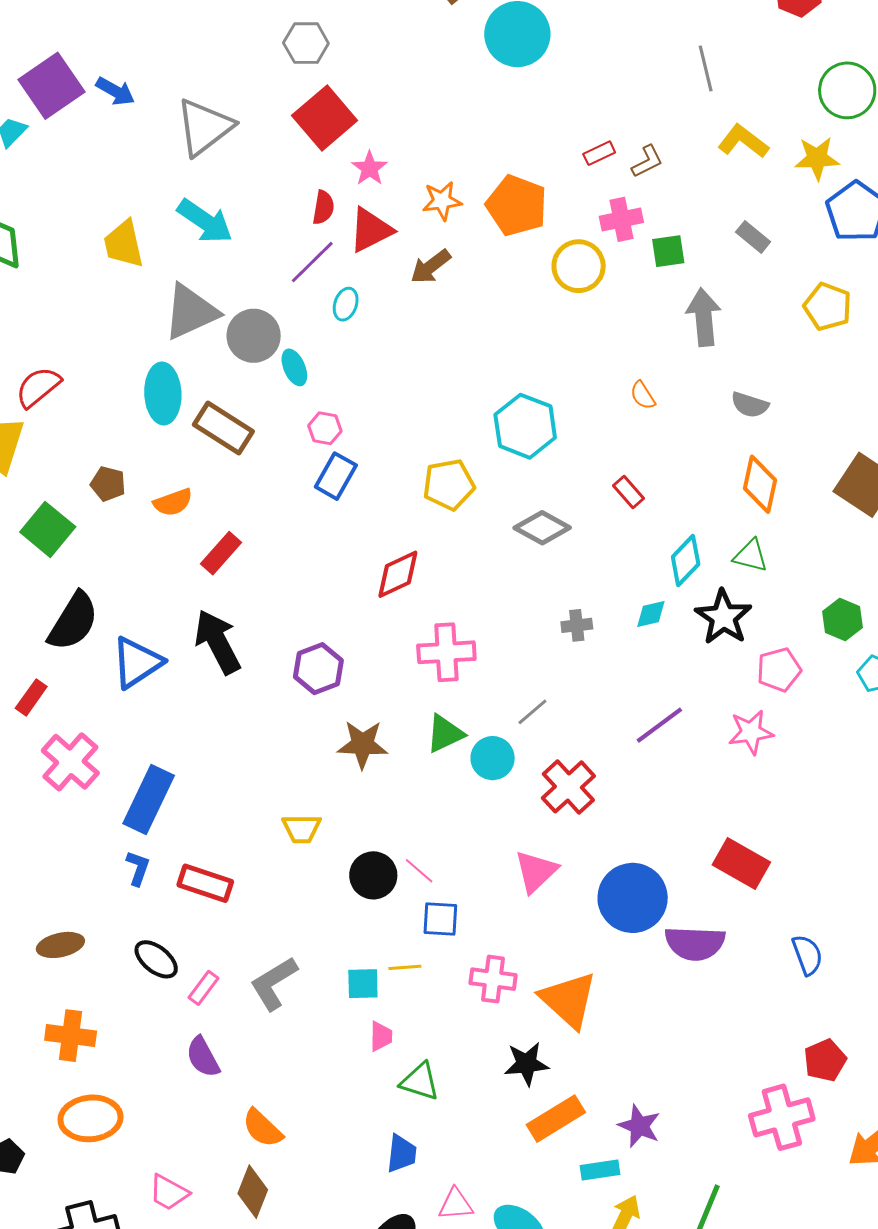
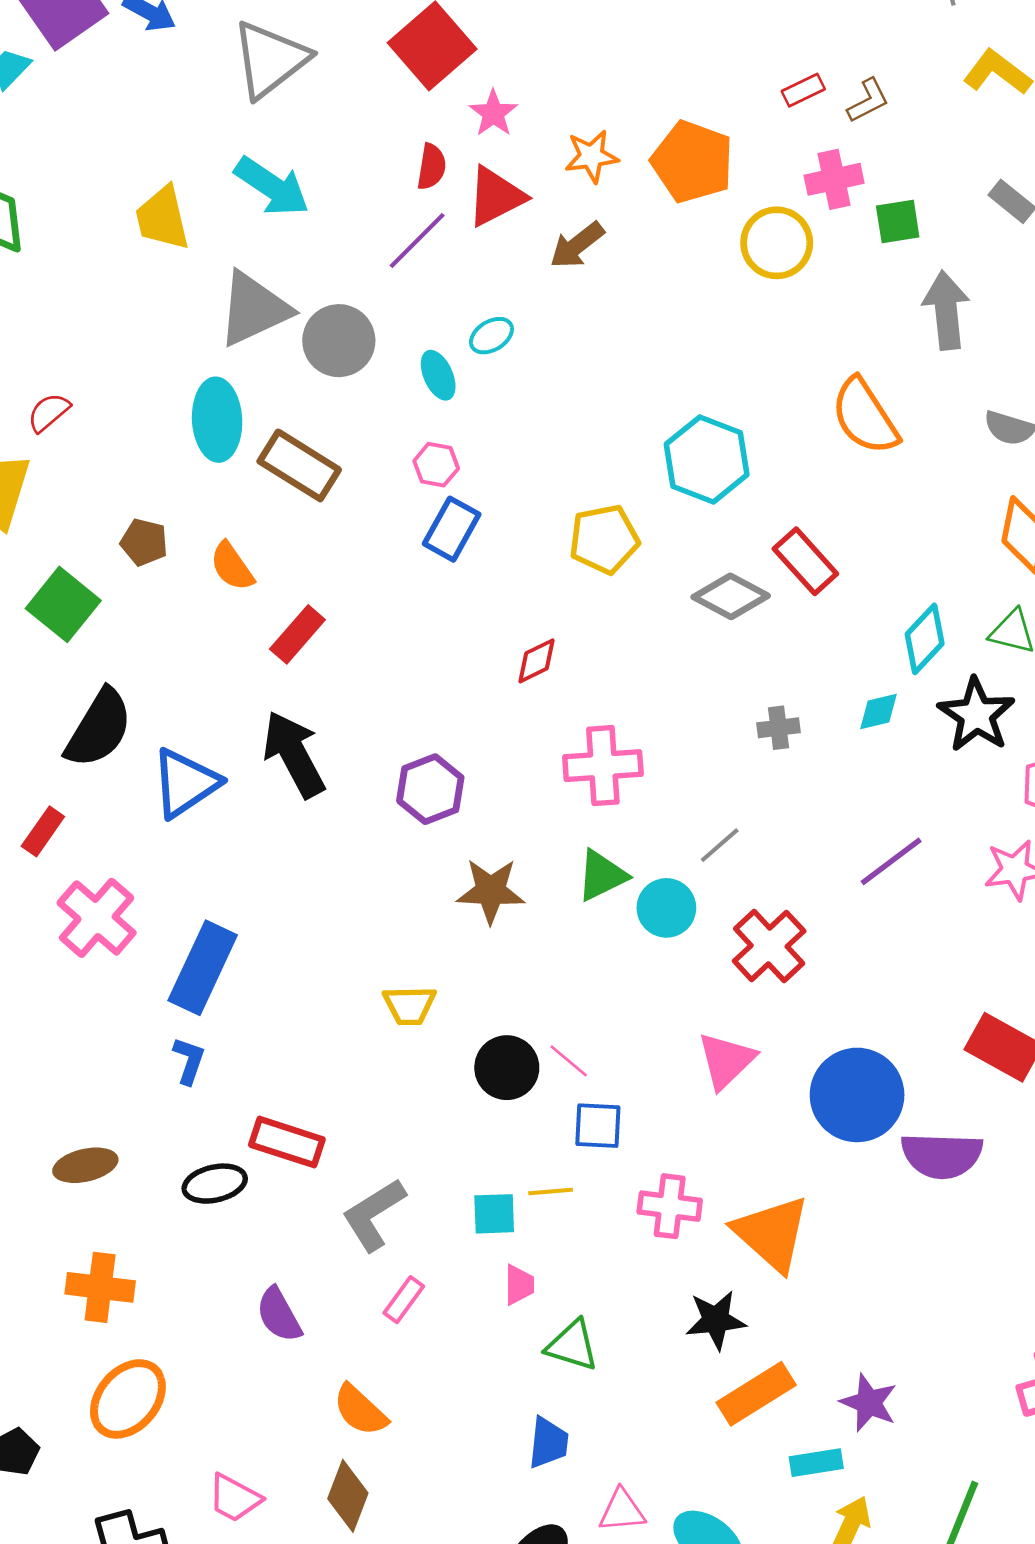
cyan ellipse: (346, 304) -> (491, 336), moved, turned 40
cyan ellipse: (294, 367) -> (438, 375), moved
red semicircle: (38, 387) -> (49, 412), size x0.7
orange semicircle: (643, 395) -> (865, 416), size x2.0
red rectangle: (628, 492) -> (805, 561), moved, size x1.5
orange semicircle: (173, 502) -> (232, 566), turned 75
red diamond: (398, 574) -> (536, 661), size x0.7
red rectangle: (205, 883) -> (287, 1142), moved
black ellipse: (156, 959) -> (215, 1184), turned -51
pink rectangle: (204, 988) -> (404, 1300), moved
orange ellipse: (90, 1118) -> (128, 1399), turned -44

